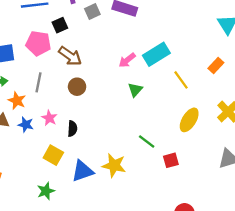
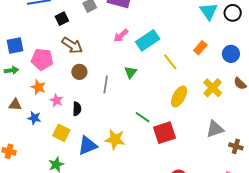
pink pentagon: (38, 43) -> (42, 59), moved
pink arrow: (127, 60) -> (121, 36), moved
gray line: (38, 82) -> (106, 85), moved
orange star: (17, 101) -> (38, 87), moved
blue star: (26, 125) -> (34, 118), moved
red square: (171, 160) -> (165, 133), size x1.6

